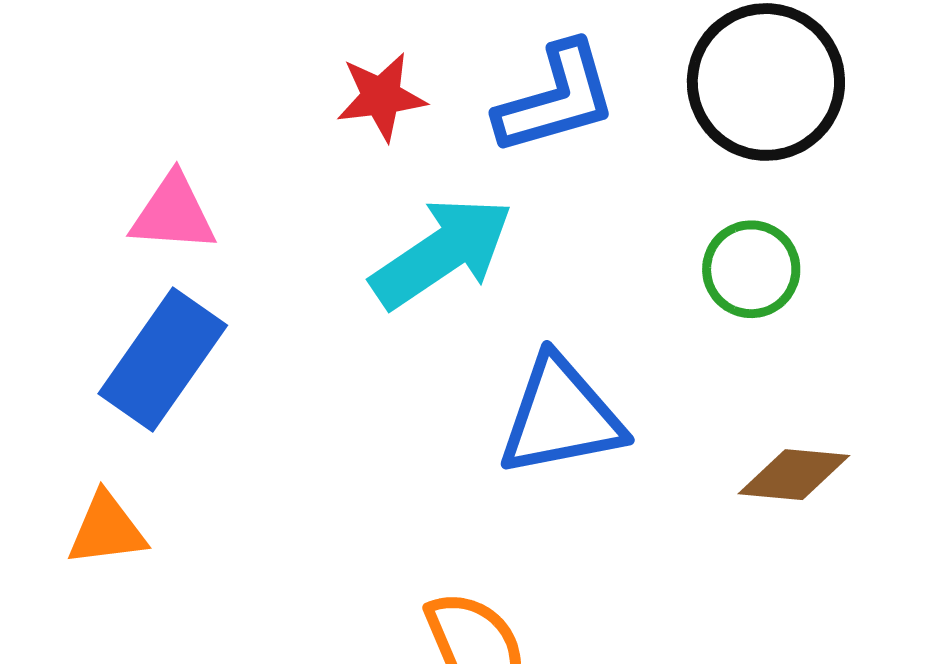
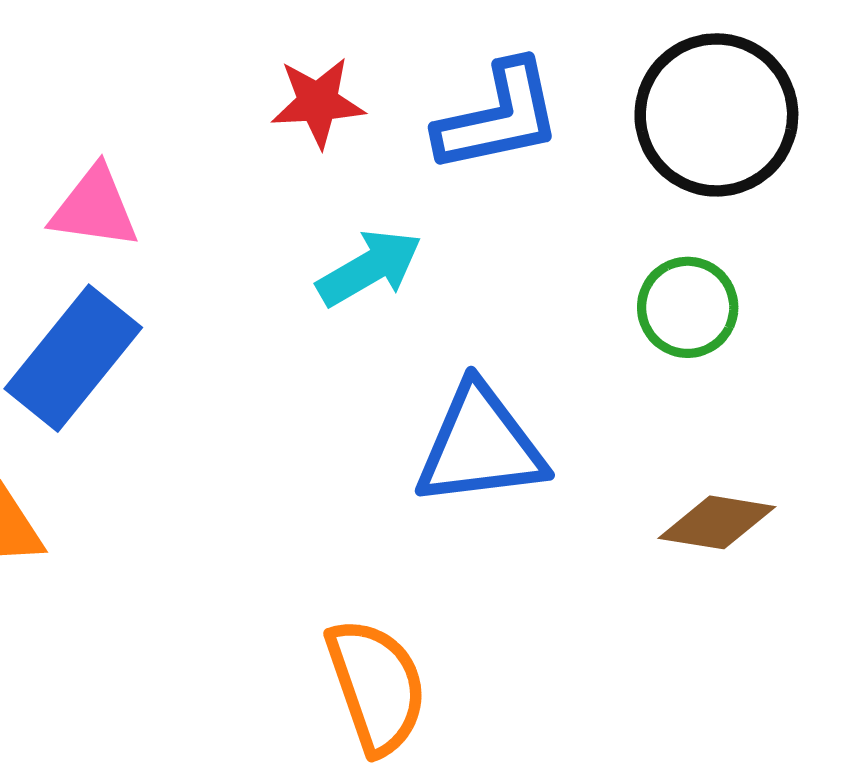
cyan arrow: (442, 253) -> (369, 268), size x0.7

